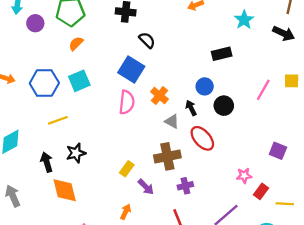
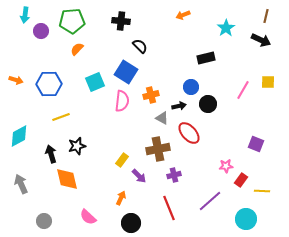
cyan square: (79, 81) -> (95, 82), moved
orange cross: (159, 95) -> (151, 95), turned 35
black arrow: (191, 108) -> (179, 106), turned 104

